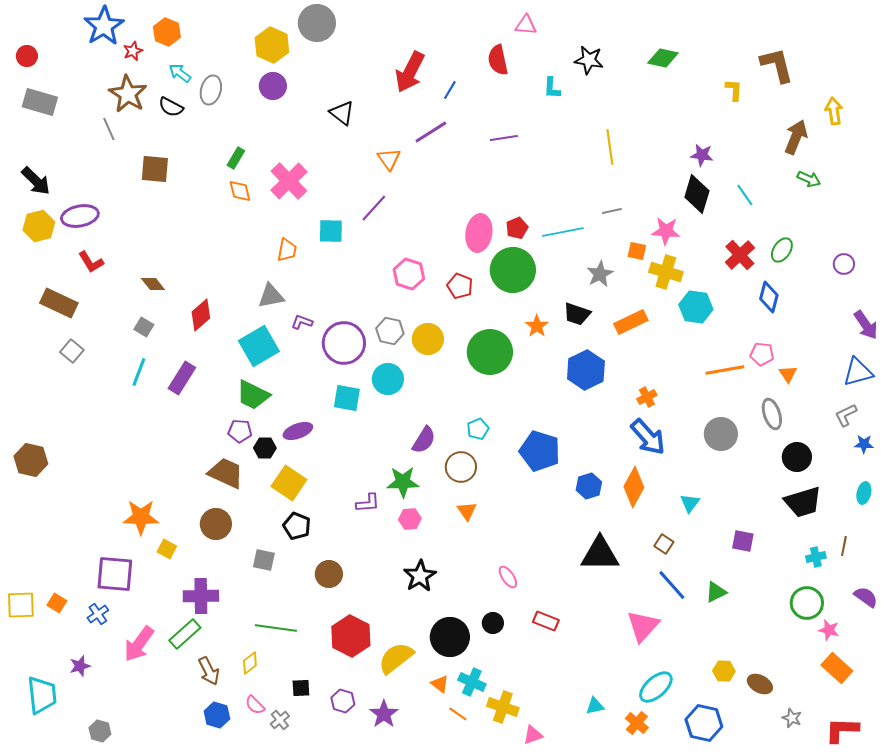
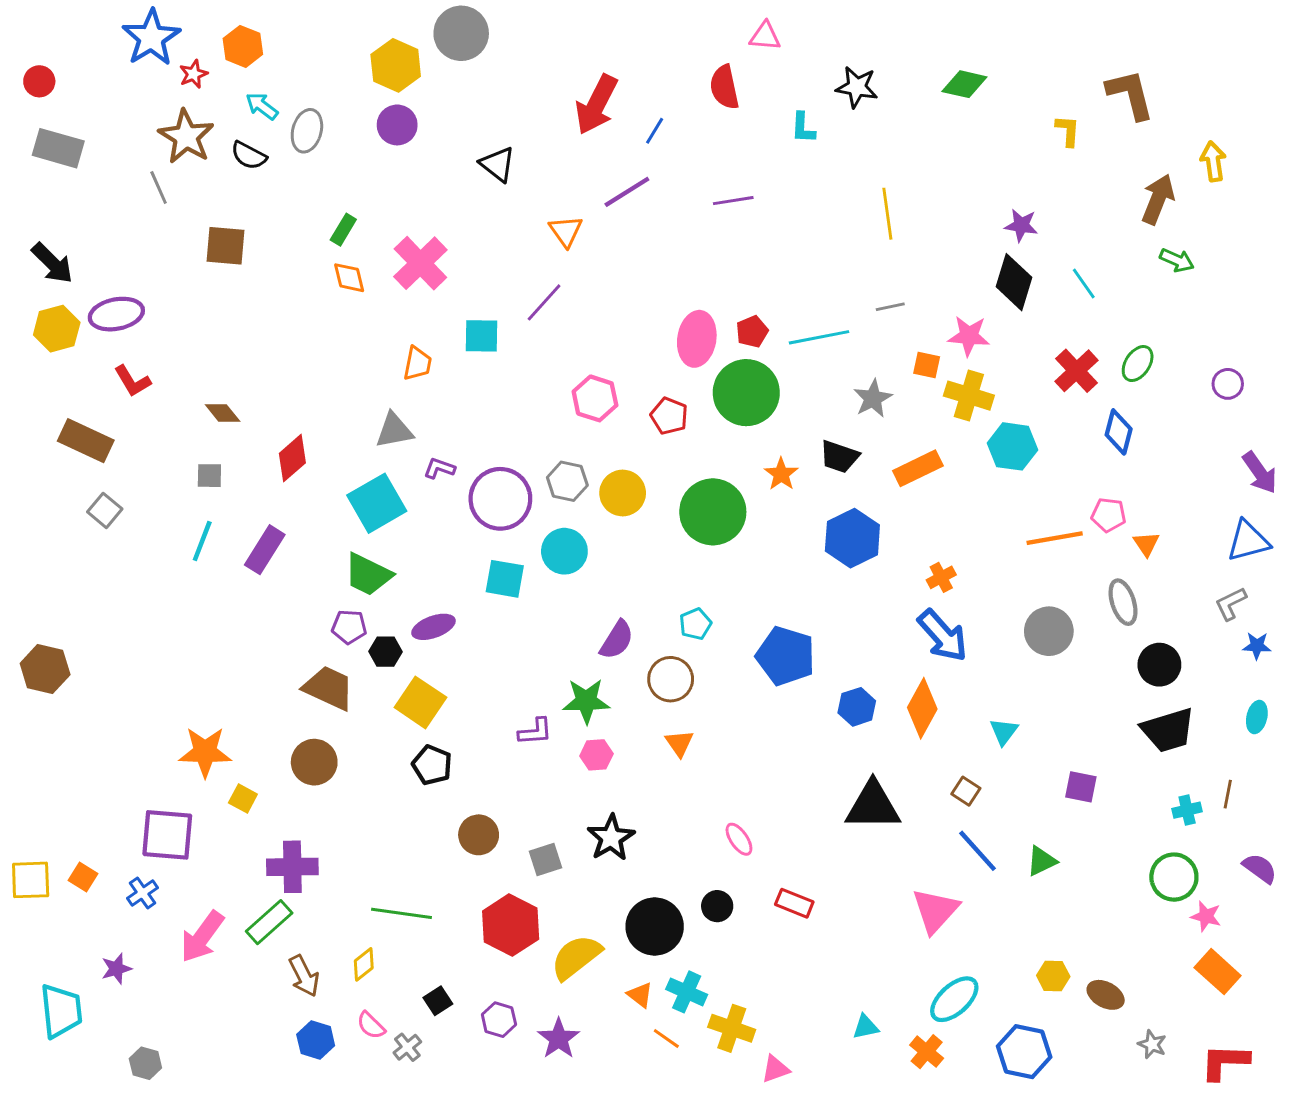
gray square: (144, 327) -> (209, 476), turned -30
gray square: (264, 560) -> (546, 860), moved, turned -30
black square: (301, 688) -> (438, 1001), turned -30

